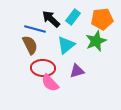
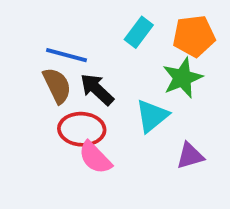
black arrow: (51, 19) -> (97, 89), moved
cyan triangle: (66, 45) -> (152, 116), moved
purple triangle: (77, 71) -> (190, 156), moved

